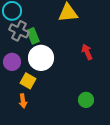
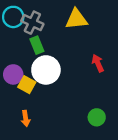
gray cross: (19, 31) -> (32, 23), moved
yellow square: (28, 81) -> (27, 85), moved

